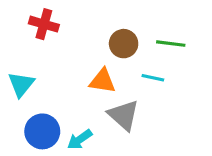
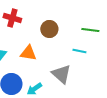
brown circle: (124, 44) -> (49, 29), moved
orange triangle: (102, 81) -> (28, 53), moved

